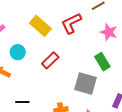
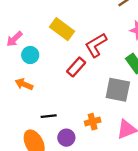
red L-shape: (71, 23) -> (96, 45), moved
cyan circle: (18, 52) -> (30, 55), moved

